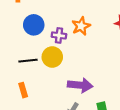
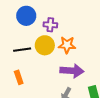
orange star: (81, 26) -> (67, 45), moved, turned 30

